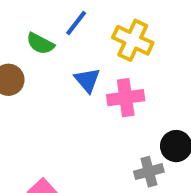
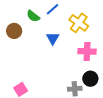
pink cross: (126, 98) -> (87, 51), moved

